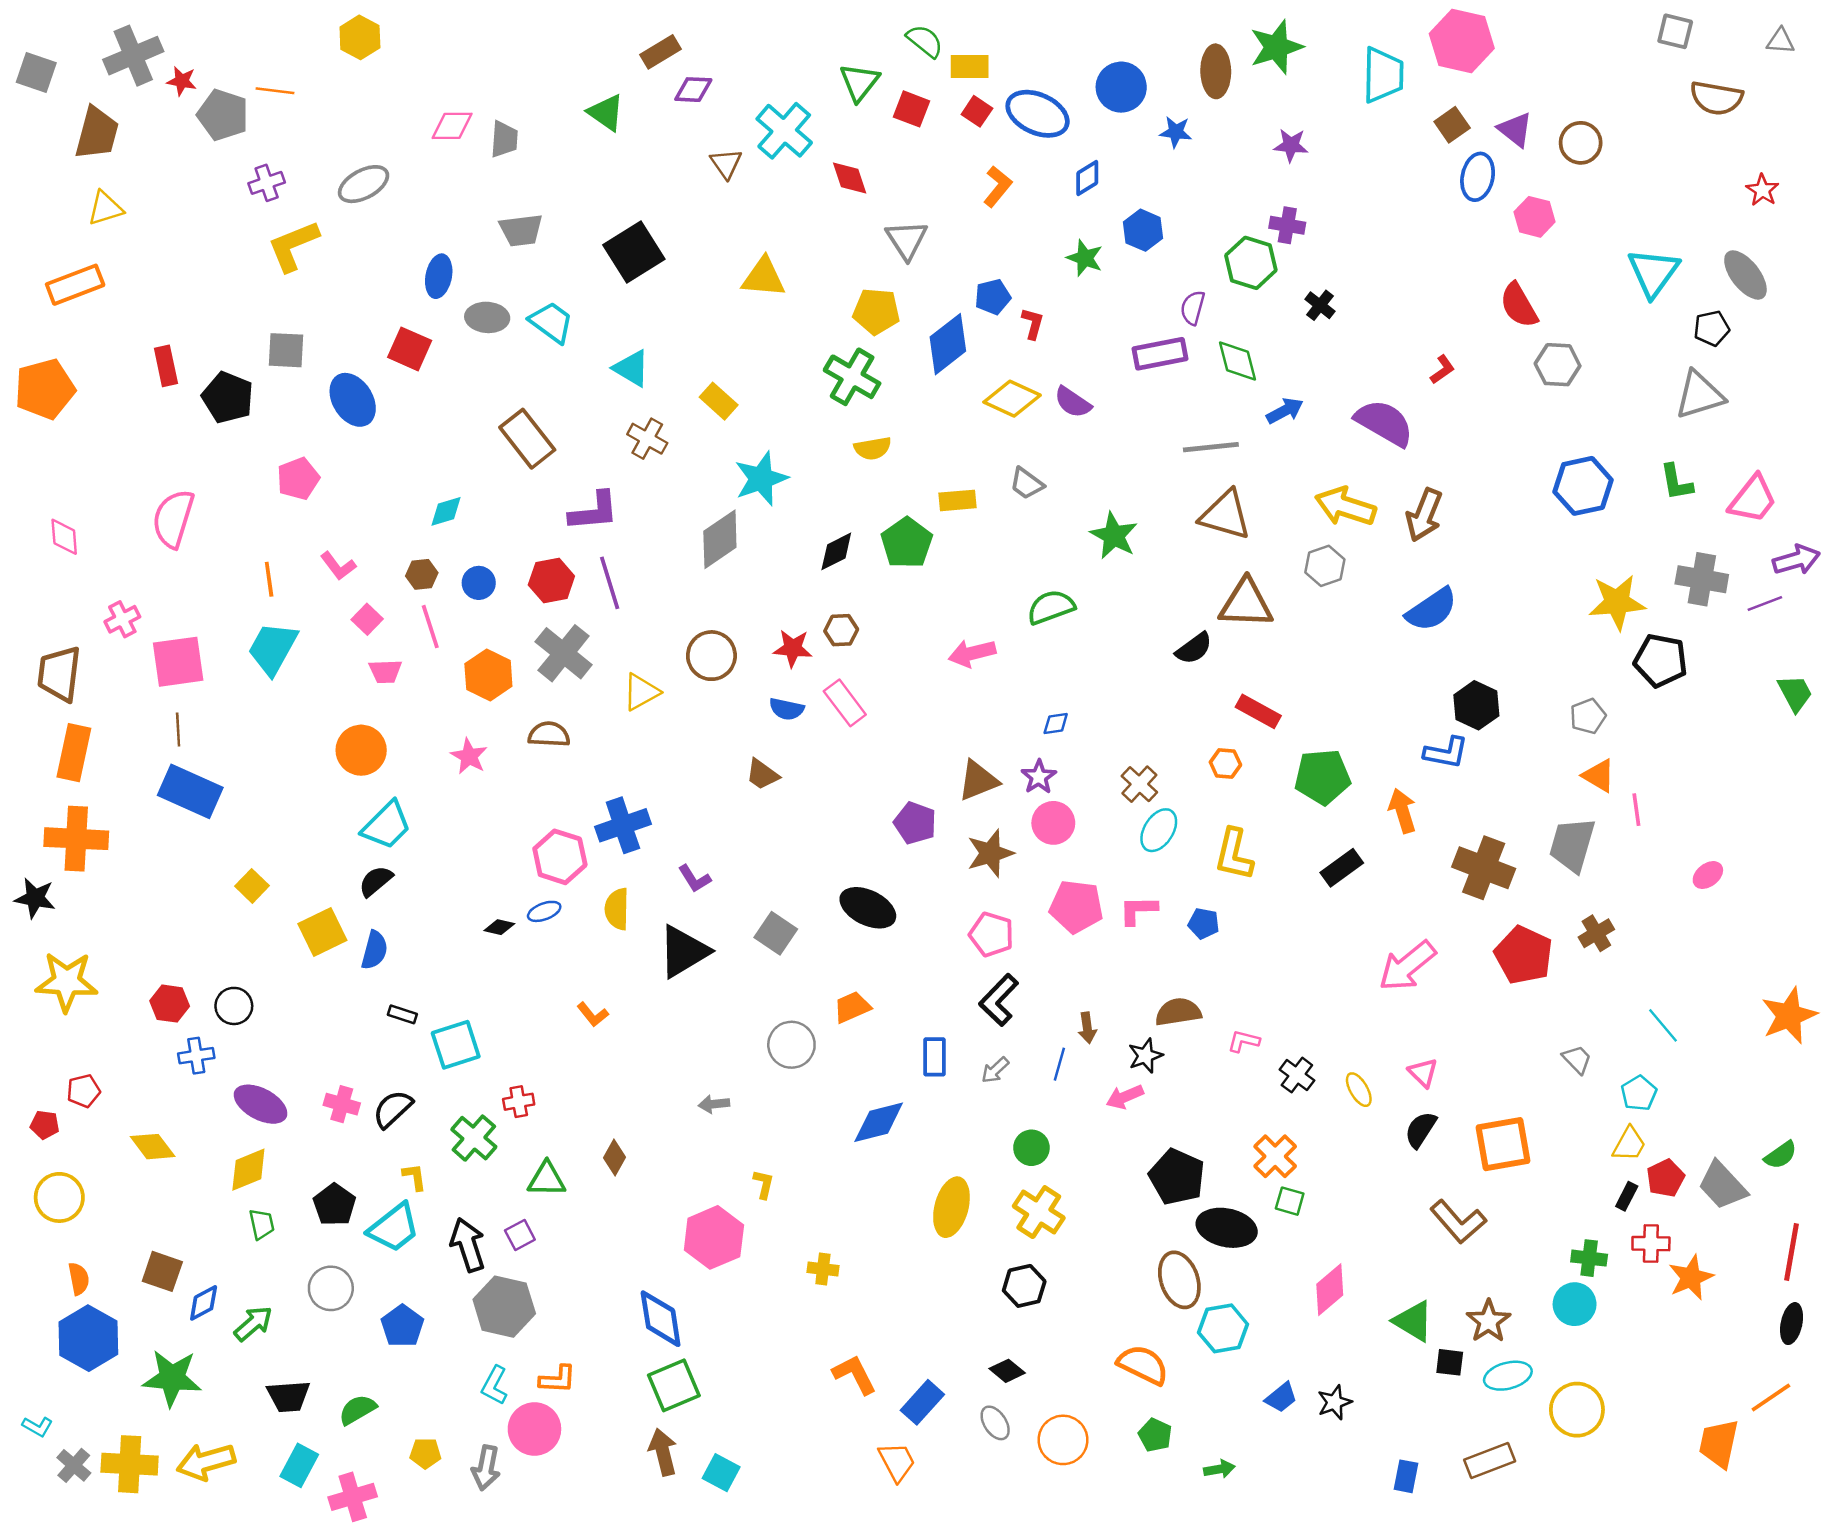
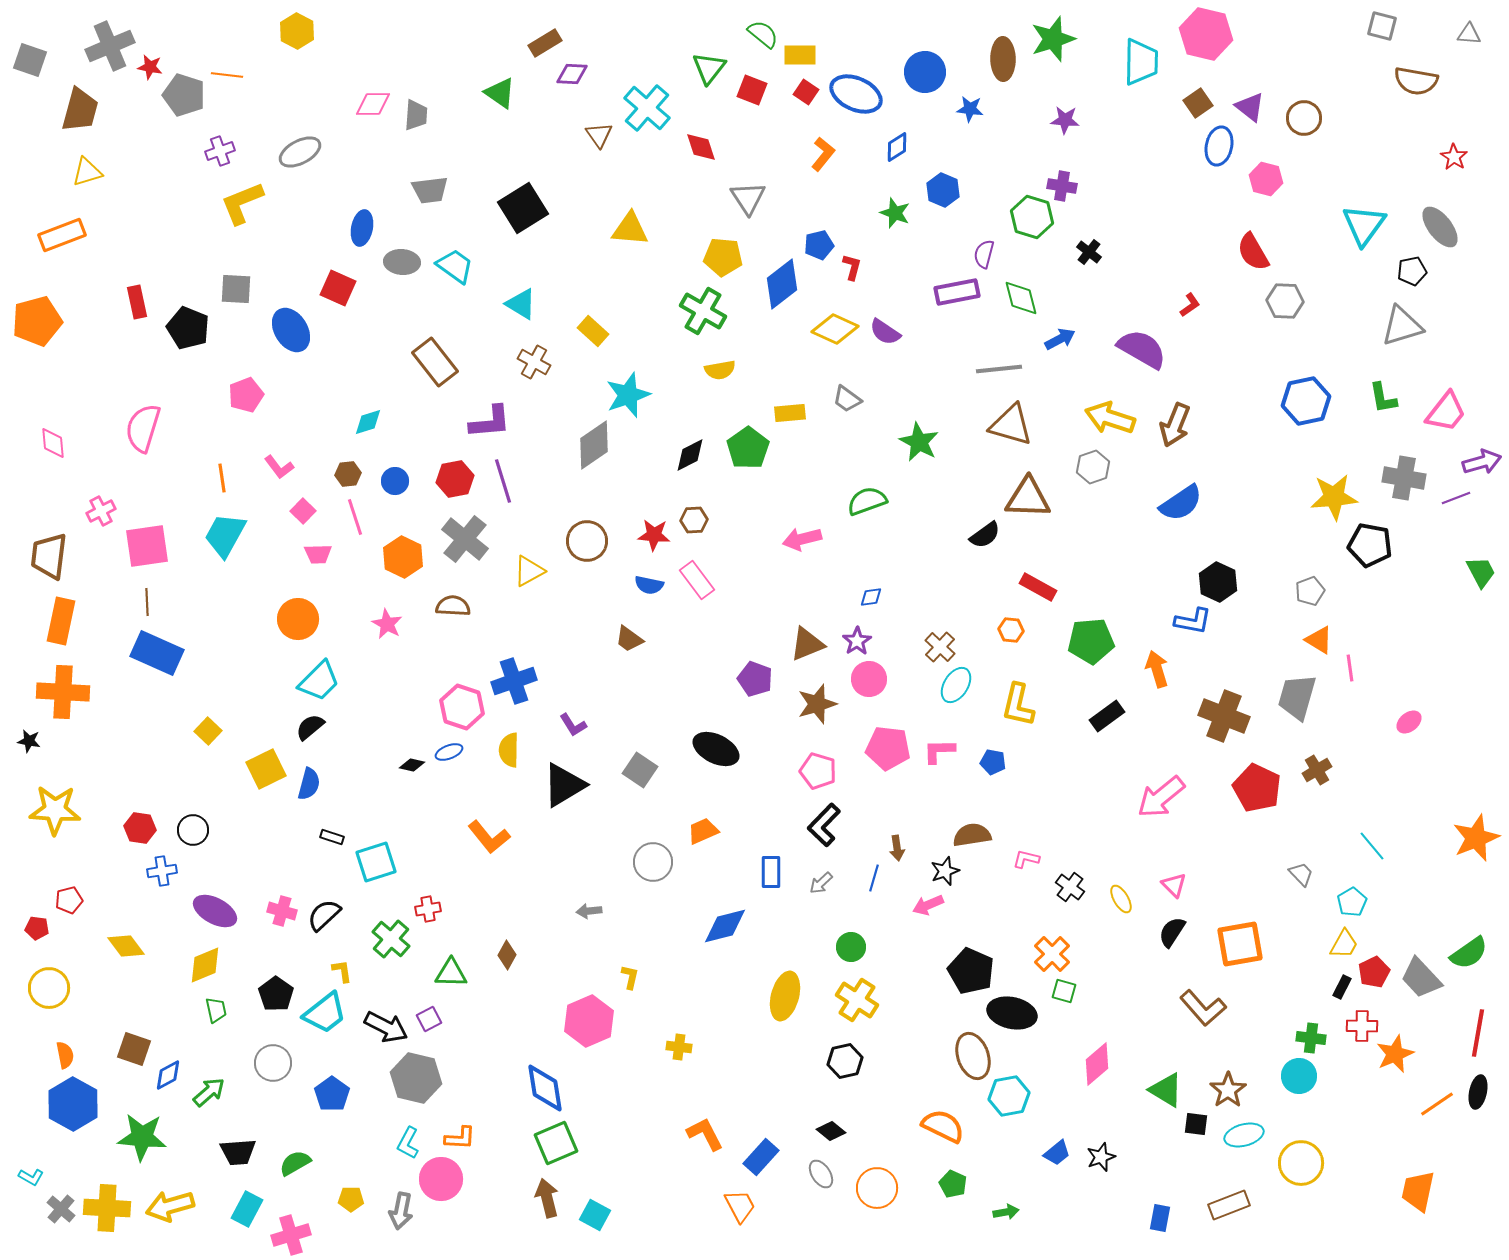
black star: (35, 898) -> (29, 741), size x0.7
orange L-shape: (593, 1014) -> (489, 837), size x1.6
green semicircle: (1781, 1155) -> (1469, 953), size x1.4
black arrow: (468, 1245) -> (386, 1027), turned 135
orange line: (1771, 1397) -> (1437, 1104), moved

